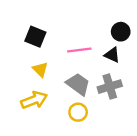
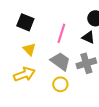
pink line: (79, 50) -> (61, 33), turned -66

